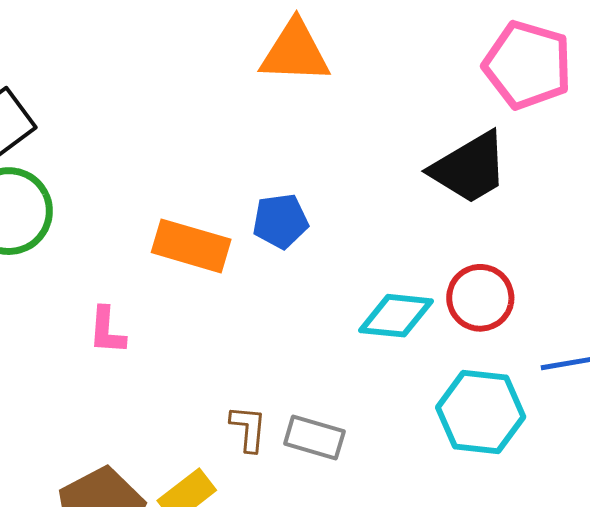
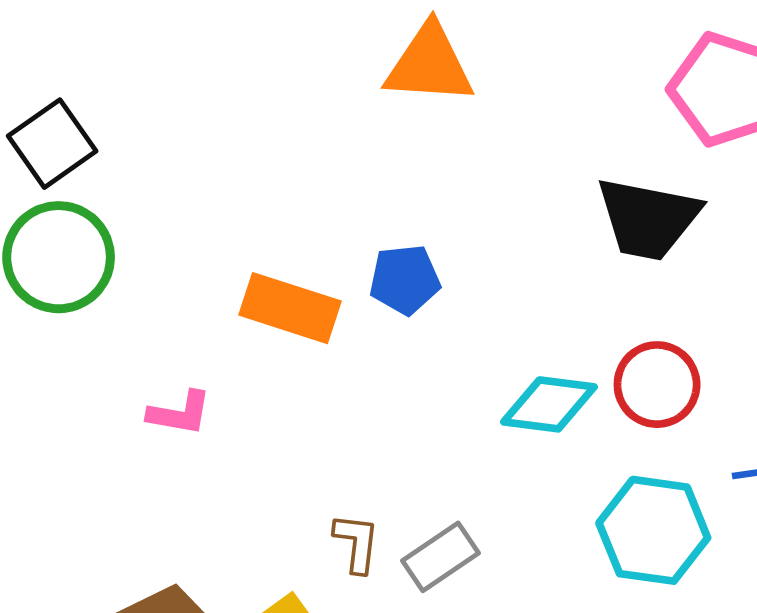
black trapezoid: (470, 168) -> (648, 218), turned 40
pink L-shape: (107, 331) -> (180, 413), turned -86
gray rectangle: (314, 437) -> (441, 557), turned -52

